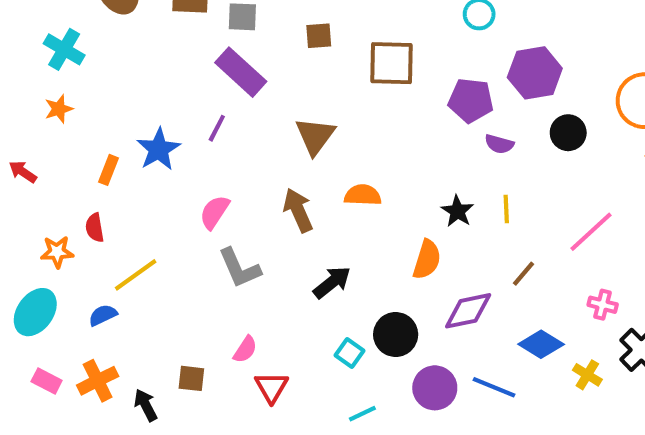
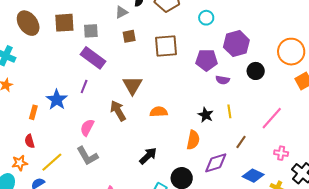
brown arrow: (298, 210) -> (118, 111), moved
orange star: (57, 252) -> (20, 163), moved
gray L-shape: (239, 268) -> (87, 156), moved

